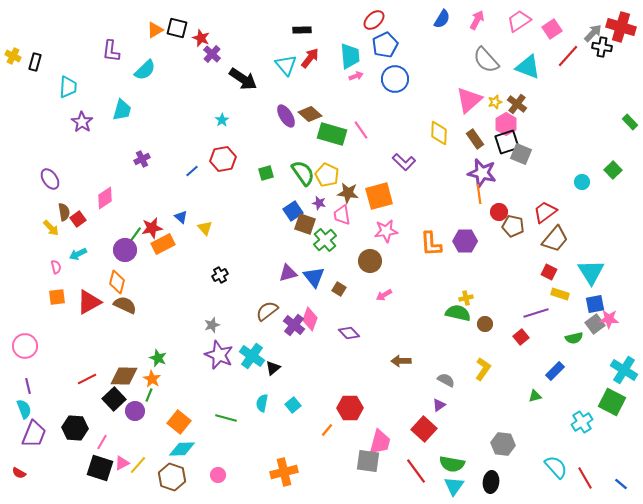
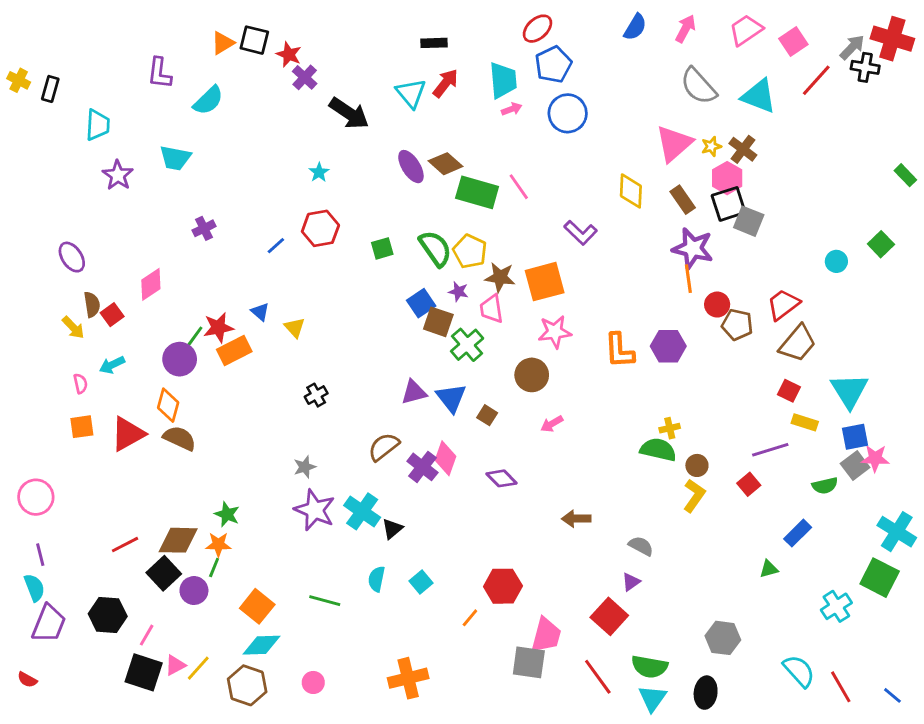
cyan trapezoid: (122, 110) -> (175, 158), turned 85
yellow L-shape: (483, 369) -> (694, 496), moved
orange star: (152, 379) -> (218, 545), turned -30

